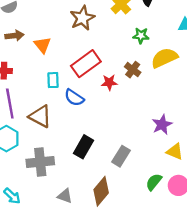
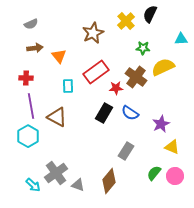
brown cross: (133, 70) -> (136, 77), size x1.5
blue semicircle: (74, 98) -> (130, 113), moved
black rectangle: (84, 147) -> (104, 113), moved
gray cross: (40, 162) -> (56, 173), moved, turned -30

